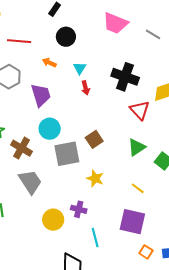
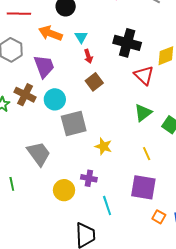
orange arrow: (49, 63) -> (50, 33), size x1.6
brown square: (94, 139) -> (94, 82), moved
brown cross: (22, 148) -> (25, 95), moved
yellow line: (138, 188) -> (147, 154), turned 32

